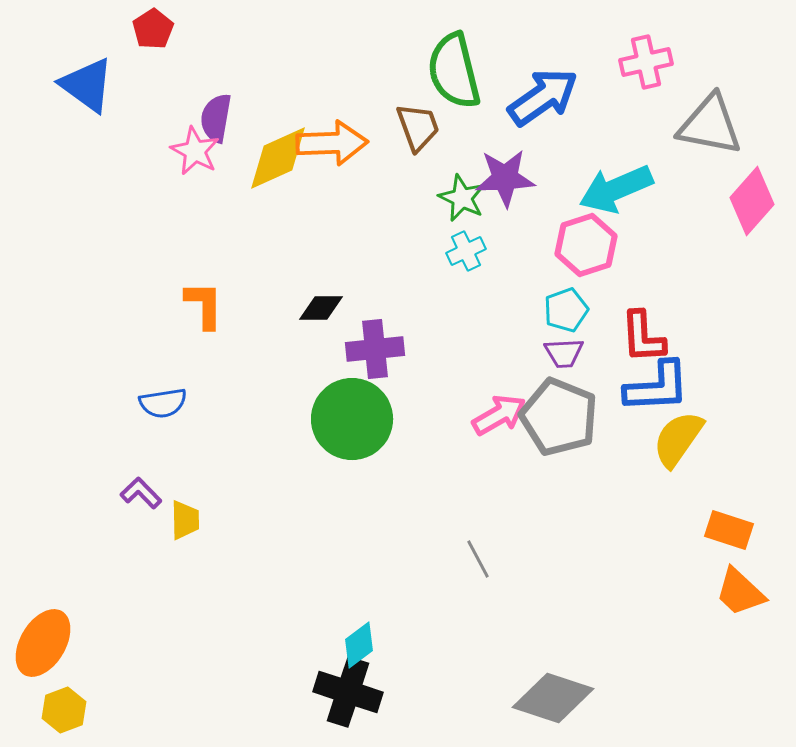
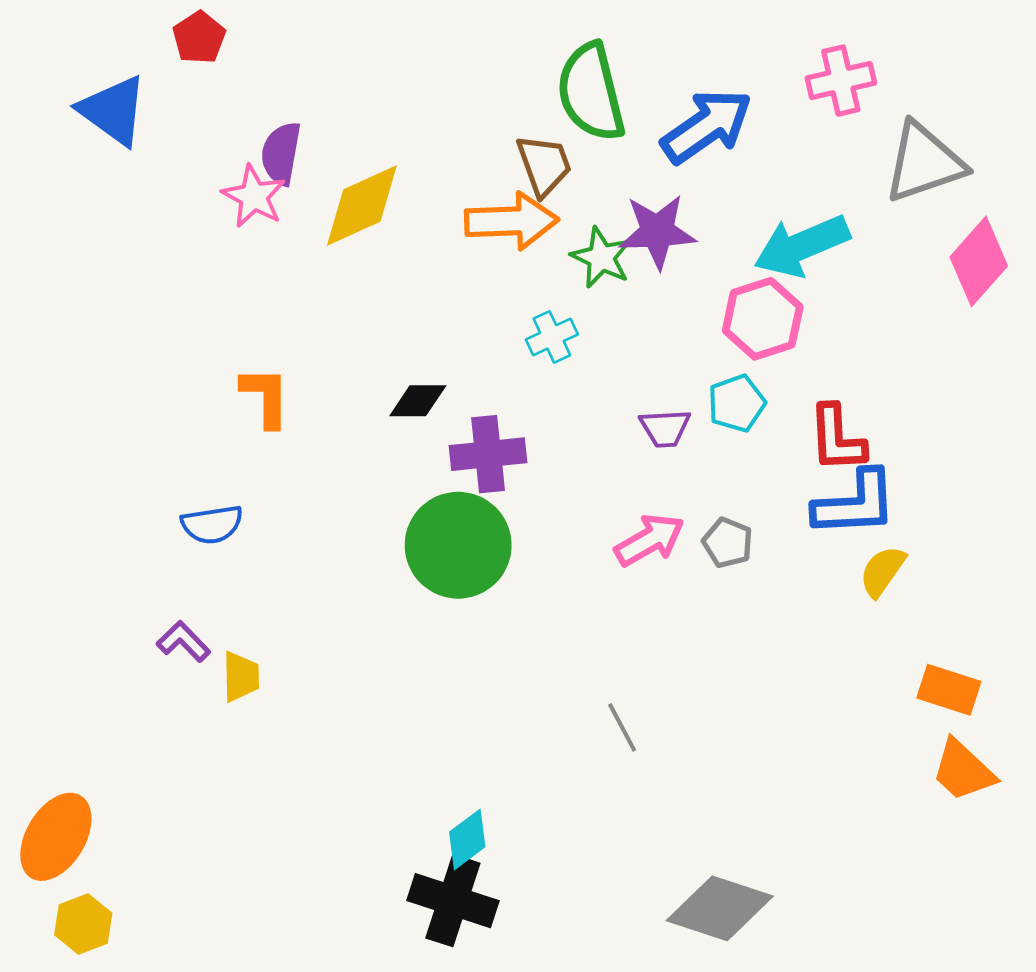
gray triangle: (710, 125) -> (924, 163), turned -30
orange arrow: (332, 143) -> (511, 221), moved
cyan cross: (466, 251) -> (552, 337), moved
purple trapezoid: (564, 353) -> (665, 428), moved
gray pentagon: (559, 417) -> (728, 543), size x0.5
yellow semicircle: (678, 439) -> (882, 571), size x0.7

